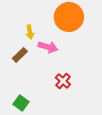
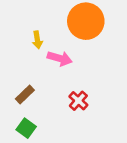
brown rectangle: (20, 55) -> (25, 94), moved

